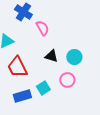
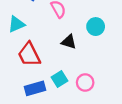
cyan circle: (74, 57) -> (96, 27), moved
pink circle: (67, 80) -> (85, 83), moved

